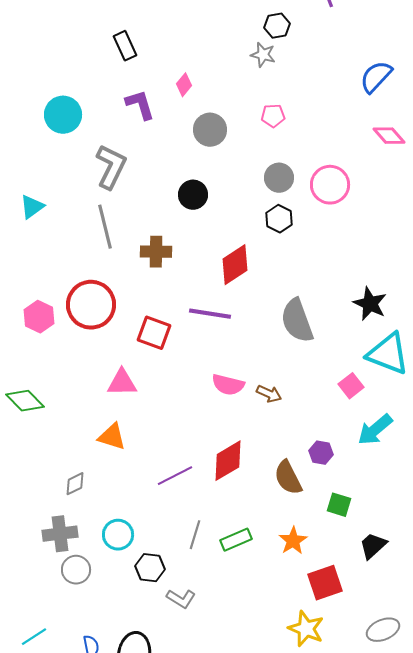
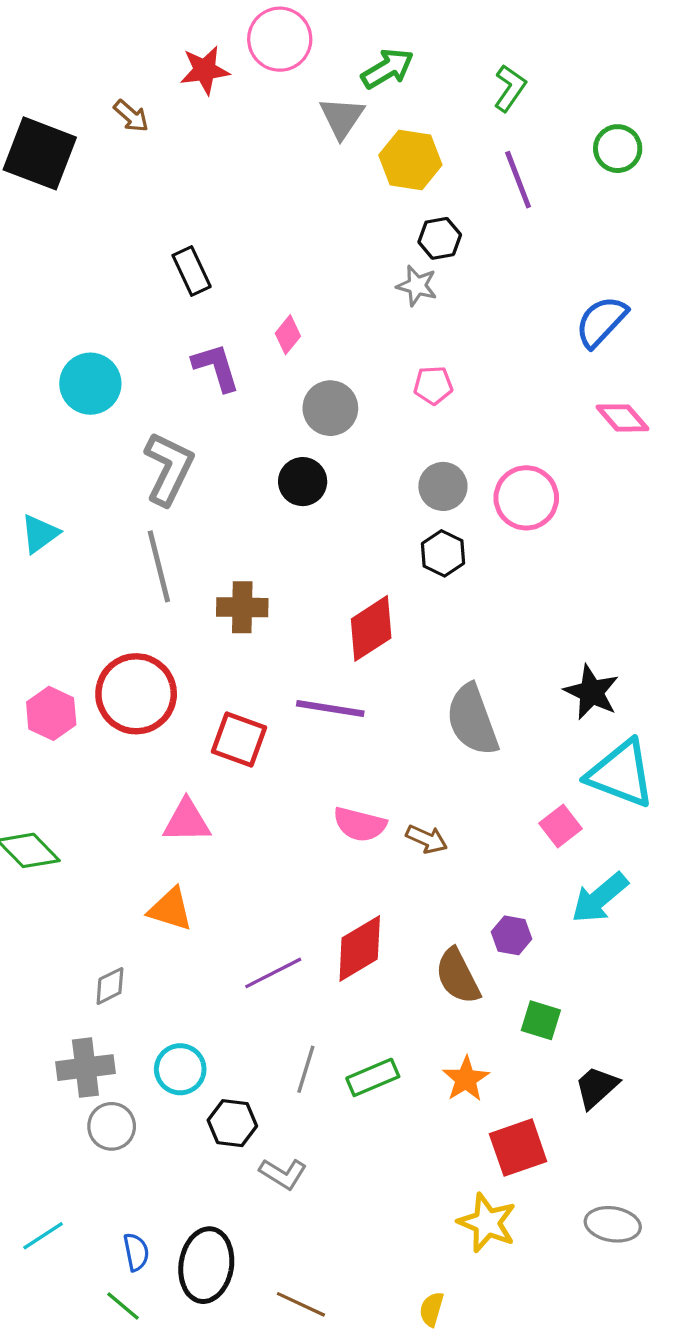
black circle: (193, 195) -> (303, 482), moved
gray ellipse: (383, 630) -> (613, 1224), turned 32

